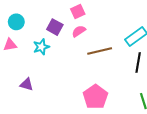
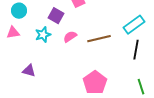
pink semicircle: (79, 31) -> (70, 37), moved

